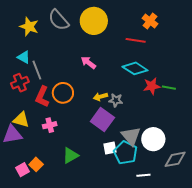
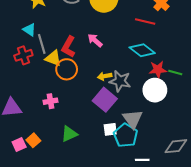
red L-shape: (42, 97) -> (68, 47), moved
gray star: (116, 100) -> (120, 81), size x1.5
yellow triangle: (21, 120) -> (53, 58), moved
white circle: (153, 139) -> (155, 90), moved

